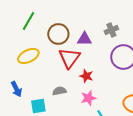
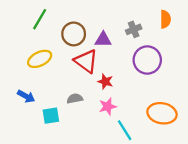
red triangle: (69, 58) -> (86, 61), turned -30
blue arrow: (16, 89) -> (26, 96), turned -35

